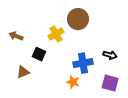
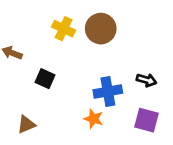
yellow cross: (56, 34) -> (64, 29), moved, turned -35
brown triangle: (23, 72) -> (26, 124), moved

